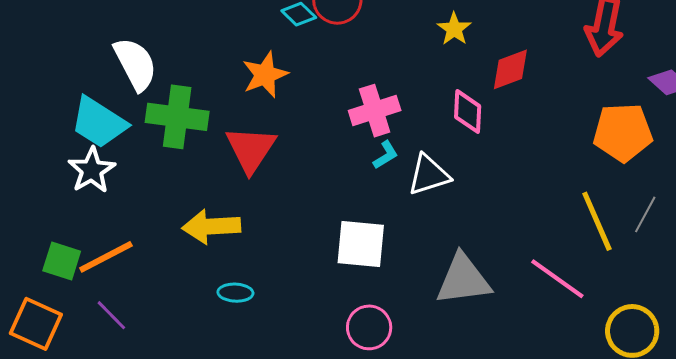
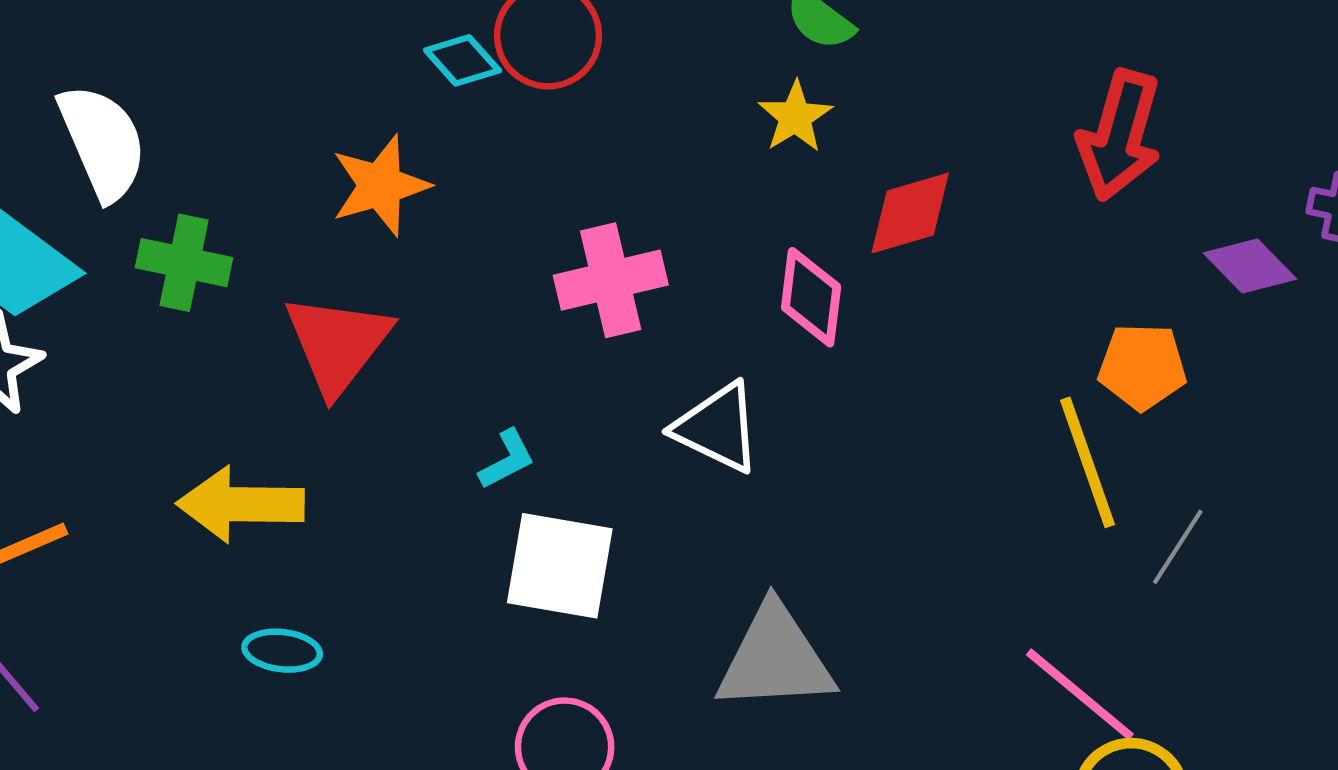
green cross: (177, 117) -> (184, 263), size x0.7
orange pentagon: (623, 132) -> (1142, 367), size x0.7
cyan L-shape: (386, 155) -> (507, 459), moved
white triangle: (429, 175) -> (717, 428), turned 39
yellow line: (597, 221) -> (1088, 462), moved
pink line: (557, 279) -> (1080, 694), moved

